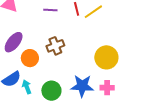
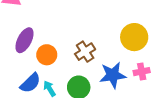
brown cross: (55, 46) -> (85, 52), moved

